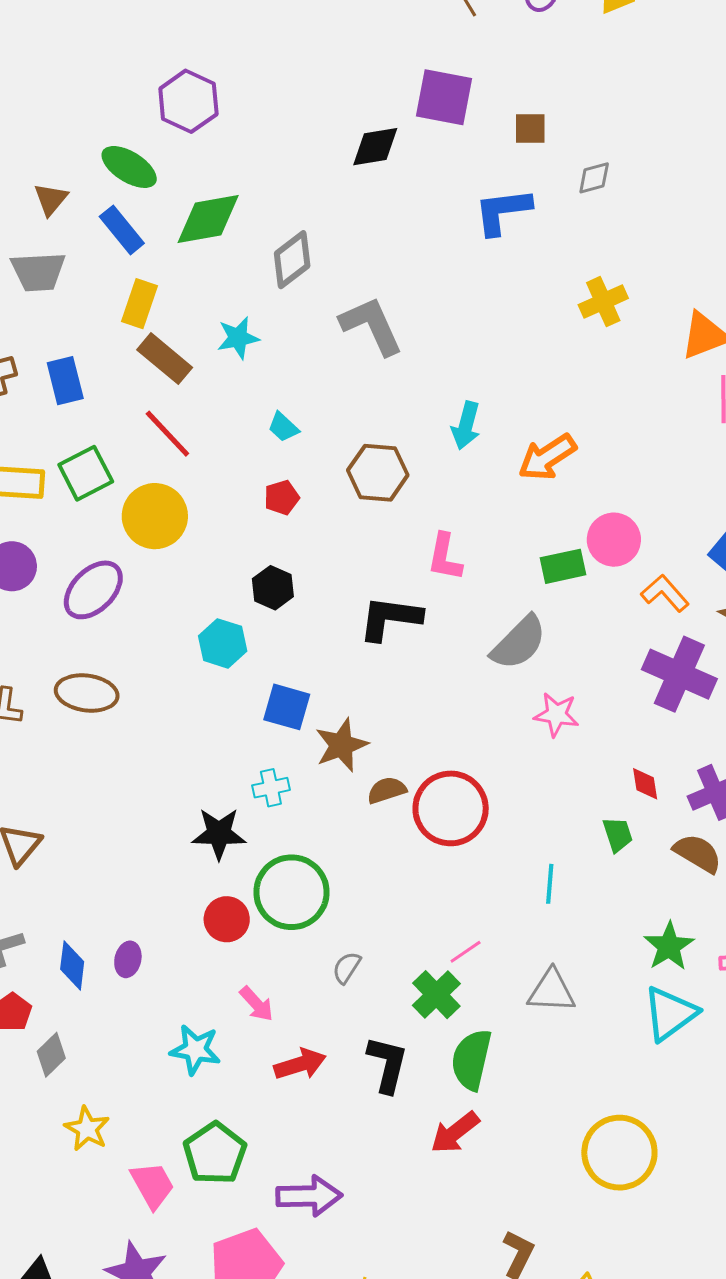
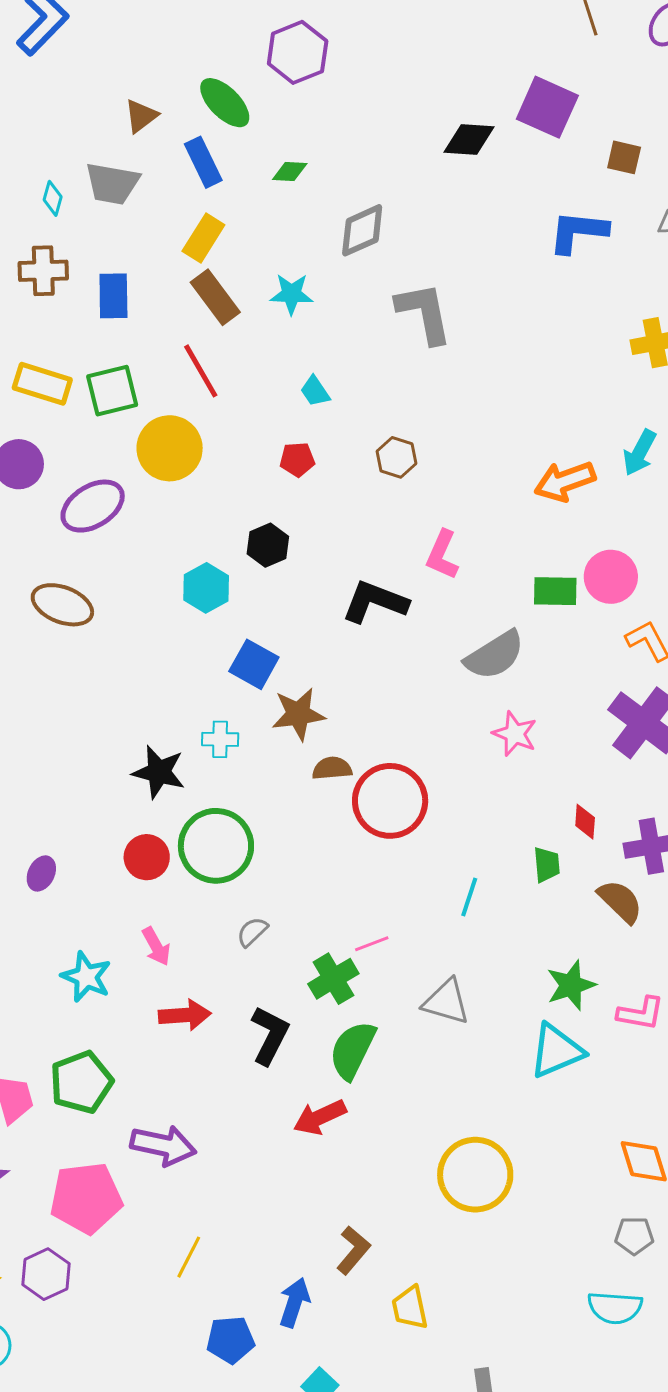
green diamond: (208, 219) -> (290, 171), size x0.5
cyan arrow: (466, 426) -> (640, 453), moved
brown hexagon: (378, 473) -> (397, 457), size x0.7

